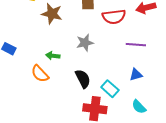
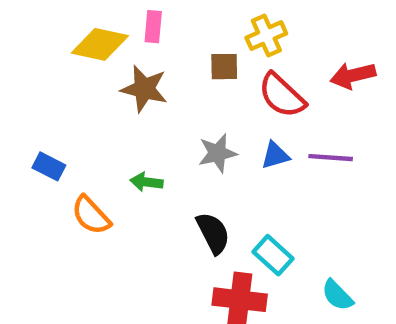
red semicircle: (114, 17) -> (282, 95), turned 50
orange semicircle: (40, 74) -> (91, 215), moved
blue triangle: (136, 75) -> (275, 155), moved

